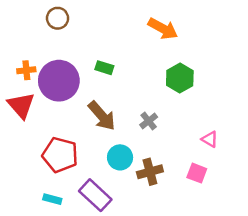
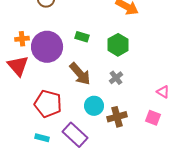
green hexagon: (180, 78) -> (118, 45), moved

